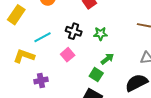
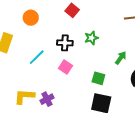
yellow L-shape: (24, 56) -> (24, 96), moved
green arrow: (107, 59) -> (121, 58), moved

